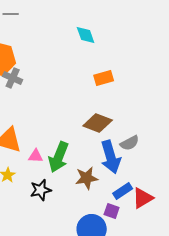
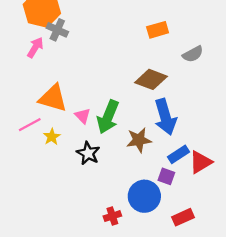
gray semicircle: (130, 143) -> (193, 54), moved
pink triangle: (36, 156) -> (83, 116), turned 42
black star: (41, 190) -> (88, 153), turned -30

